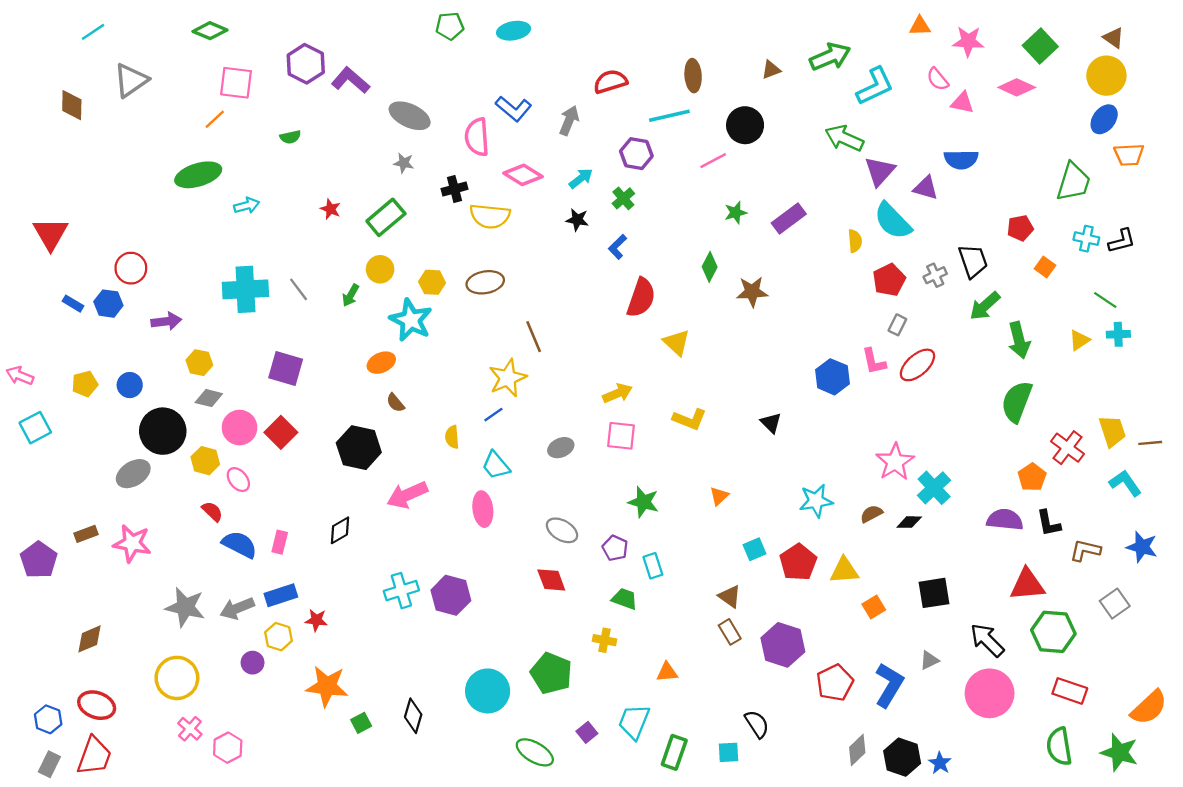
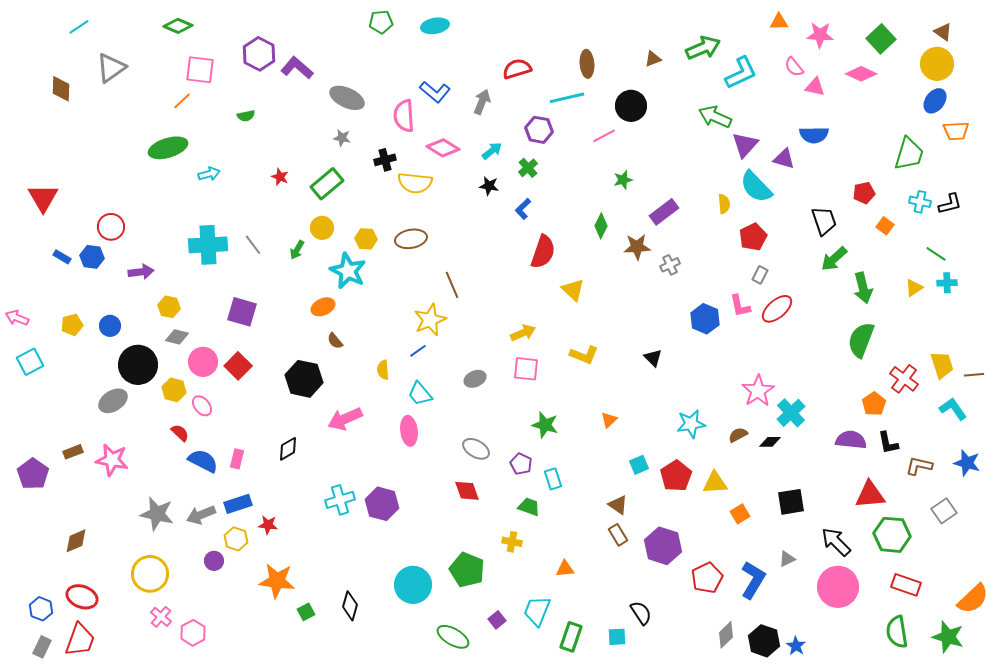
purple rectangle: (789, 219) -> (664, 212), moved
gray cross: (935, 275) -> (670, 265), moved

